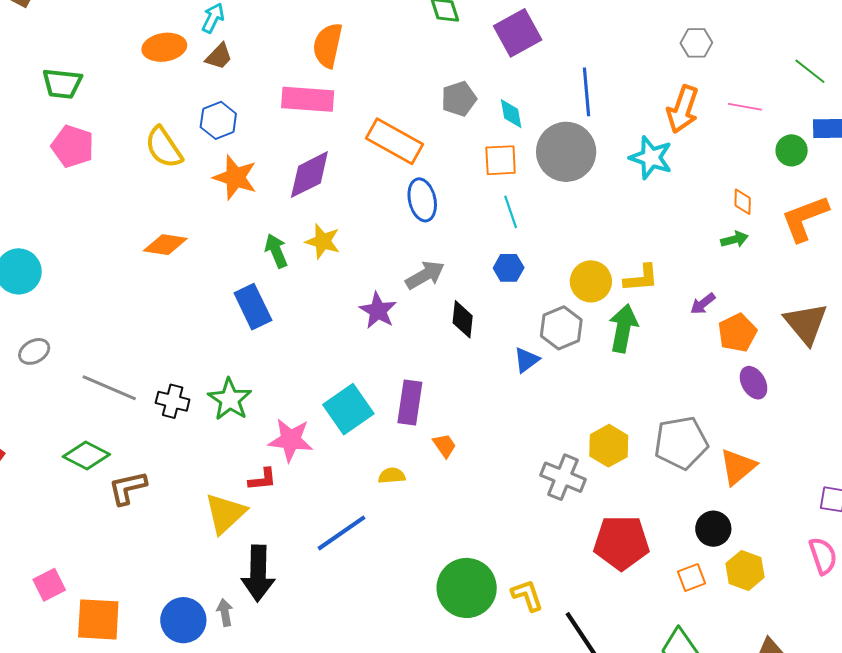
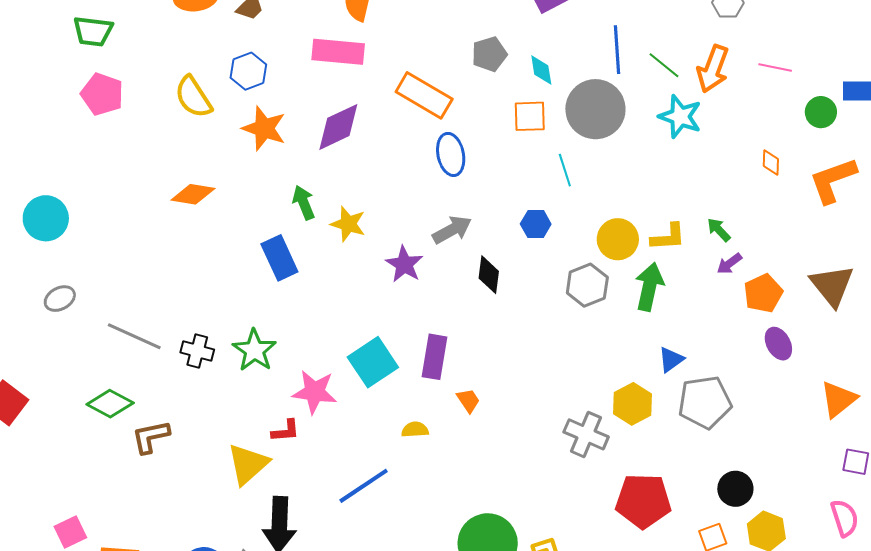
green line: (810, 71) -> (664, 65), moved
cyan line: (511, 212) -> (565, 170), moved
green arrow: (734, 239) -> (719, 230), moved, turned -120
yellow star: (323, 241) -> (348, 224), moved
blue triangle: (526, 360) -> (671, 360), moved
orange triangle: (738, 467) -> (838, 399), moved

